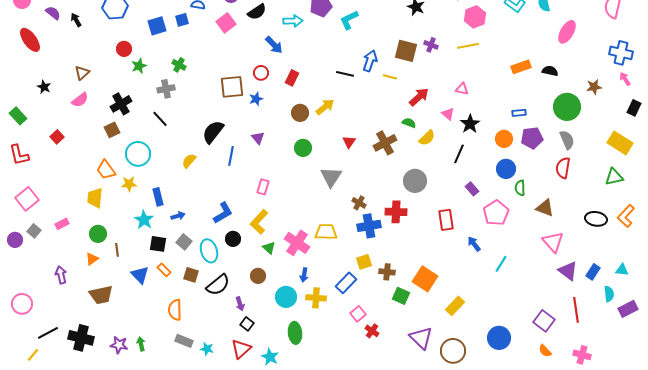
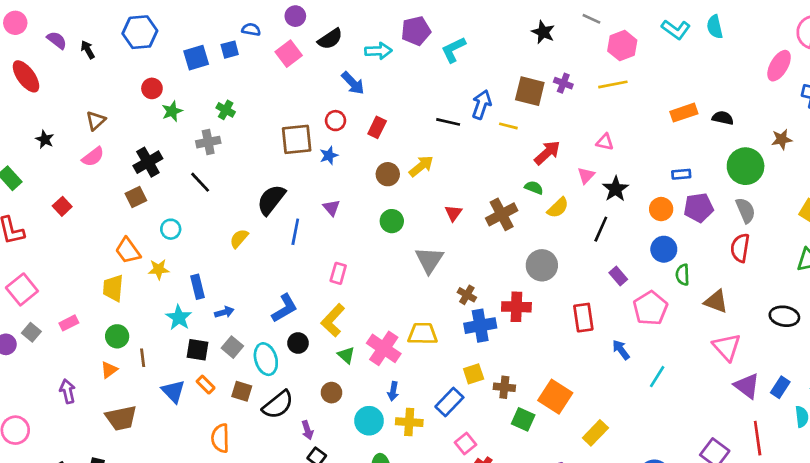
pink ellipse: (567, 32) -> (779, 66), moved
pink triangle: (448, 114) -> (586, 176), turned 32
cyan circle: (138, 154) -> (171, 229), size x0.6

